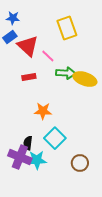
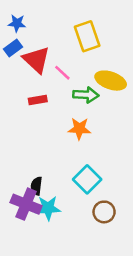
yellow ellipse: (85, 79) -> (111, 81), moved
orange star: (43, 111) -> (79, 129), moved
cyan square: (55, 138) -> (87, 179), moved

